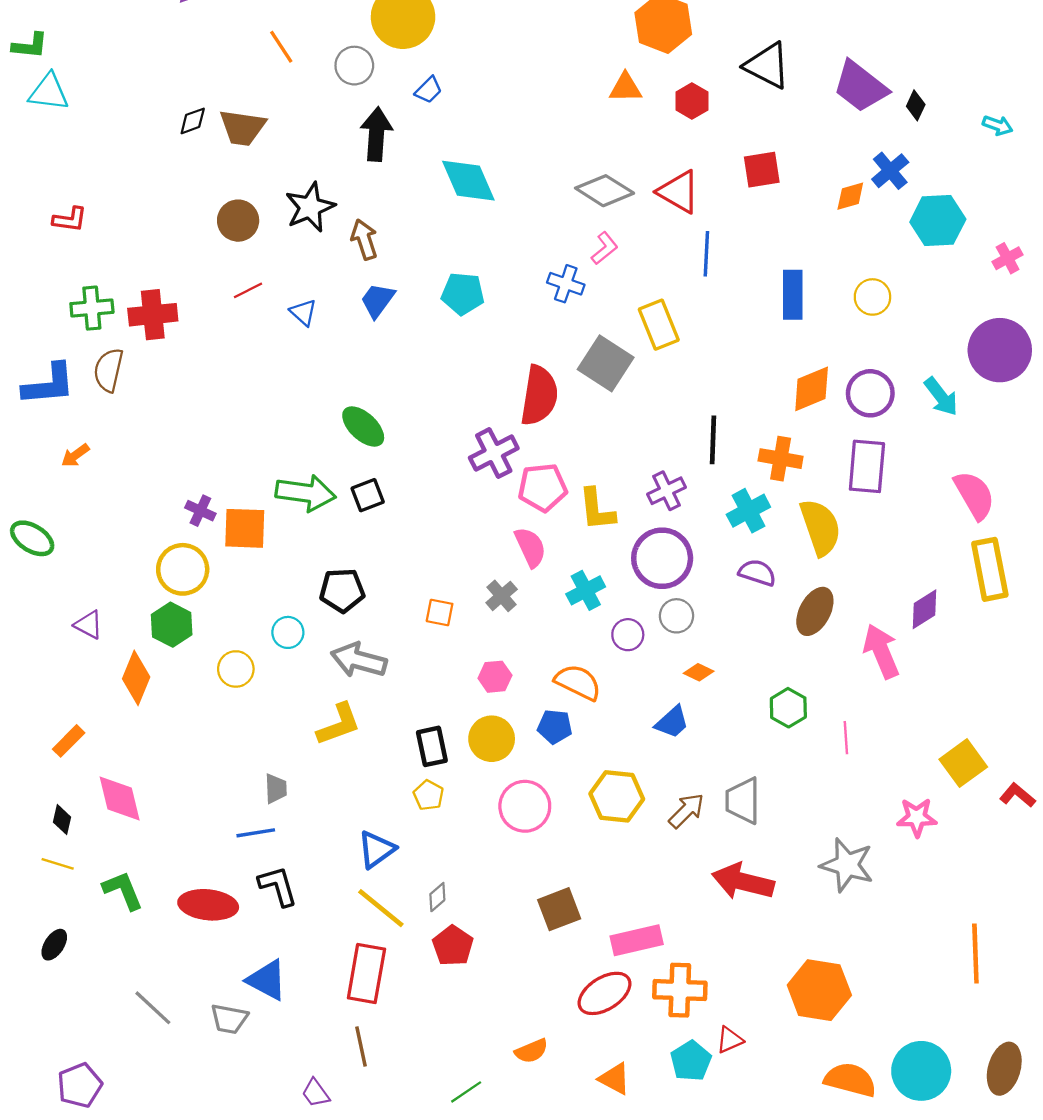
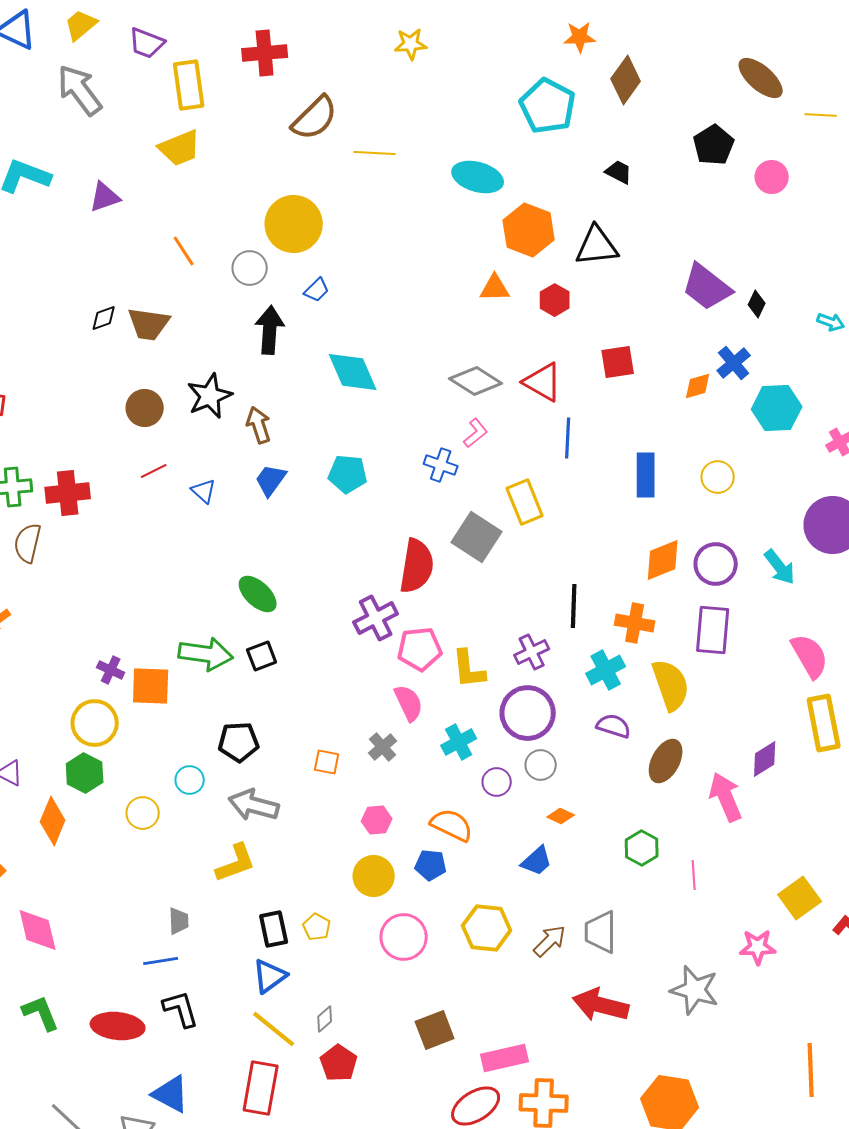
black triangle: (767, 66) -> (597, 246), moved, turned -33
black rectangle: (432, 746) -> (274, 929), moved

